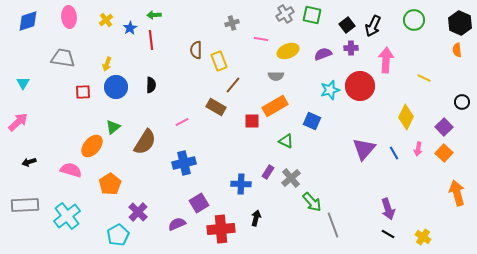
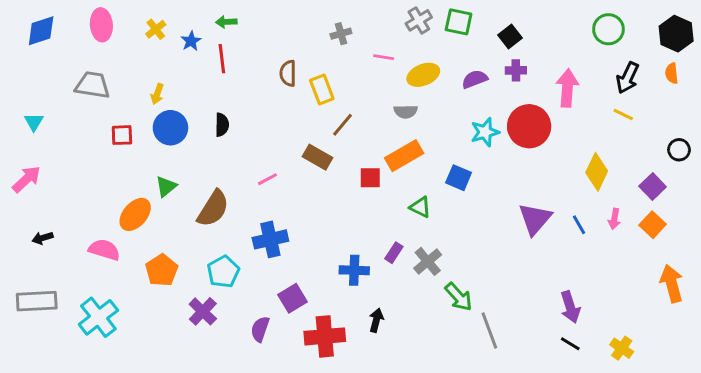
black arrow: (373, 26) -> (628, 78), moved
purple semicircle: (177, 224) -> (260, 329), turned -48
cyan pentagon: (118, 235) -> (223, 272), moved

